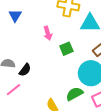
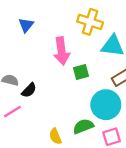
pink arrow: (48, 33) -> (62, 51), size x1.6

